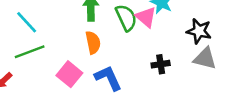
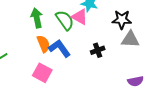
pink square: (69, 74) -> (42, 73), moved
blue L-shape: (108, 78) -> (60, 48), moved

